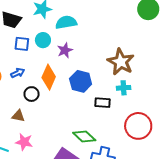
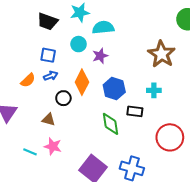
blue square: (22, 44) -> (48, 55), moved
brown star: (121, 62) -> (162, 54), moved
cyan cross: (124, 88) -> (154, 90), moved
green diamond: (84, 136) -> (111, 124), moved, turned 35

